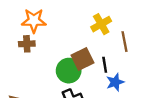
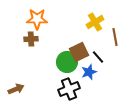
black line: (105, 65) -> (98, 57), turned -32
blue star: (115, 82) -> (89, 72), moved

